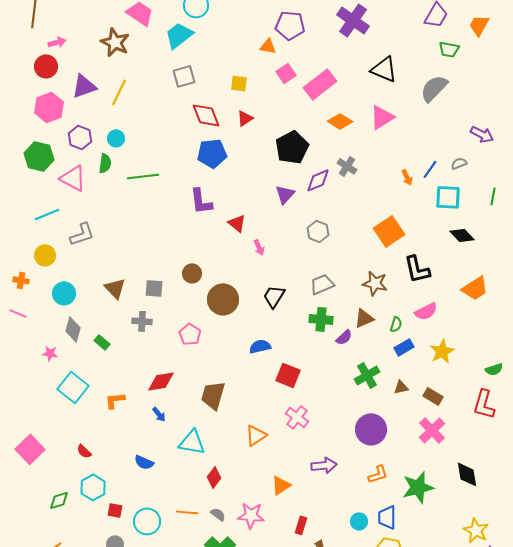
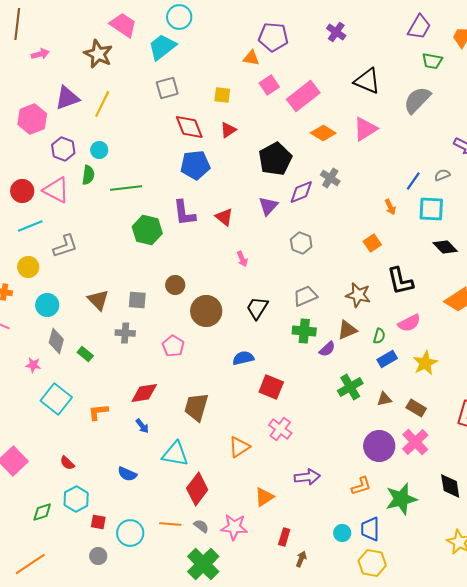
purple cross: (353, 20) -> (336, 32), size x0.6
red circle: (46, 66) -> (22, 191), moved
green hexagon: (39, 156) -> (147, 230), moved
orange arrow: (407, 177) -> (390, 207), moved
red triangle: (237, 223) -> (224, 217), moved
orange square: (389, 231) -> (372, 243), size x0.6
purple circle: (371, 429) -> (379, 446), moved
red diamond: (214, 477) -> (197, 489), size x1.5

